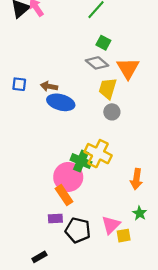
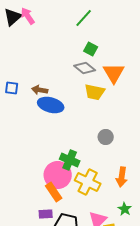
yellow trapezoid: (108, 88) -> (95, 92), turned -95
gray circle: (112, 112) -> (106, 137), moved
yellow cross: (98, 154) -> (88, 182), moved

